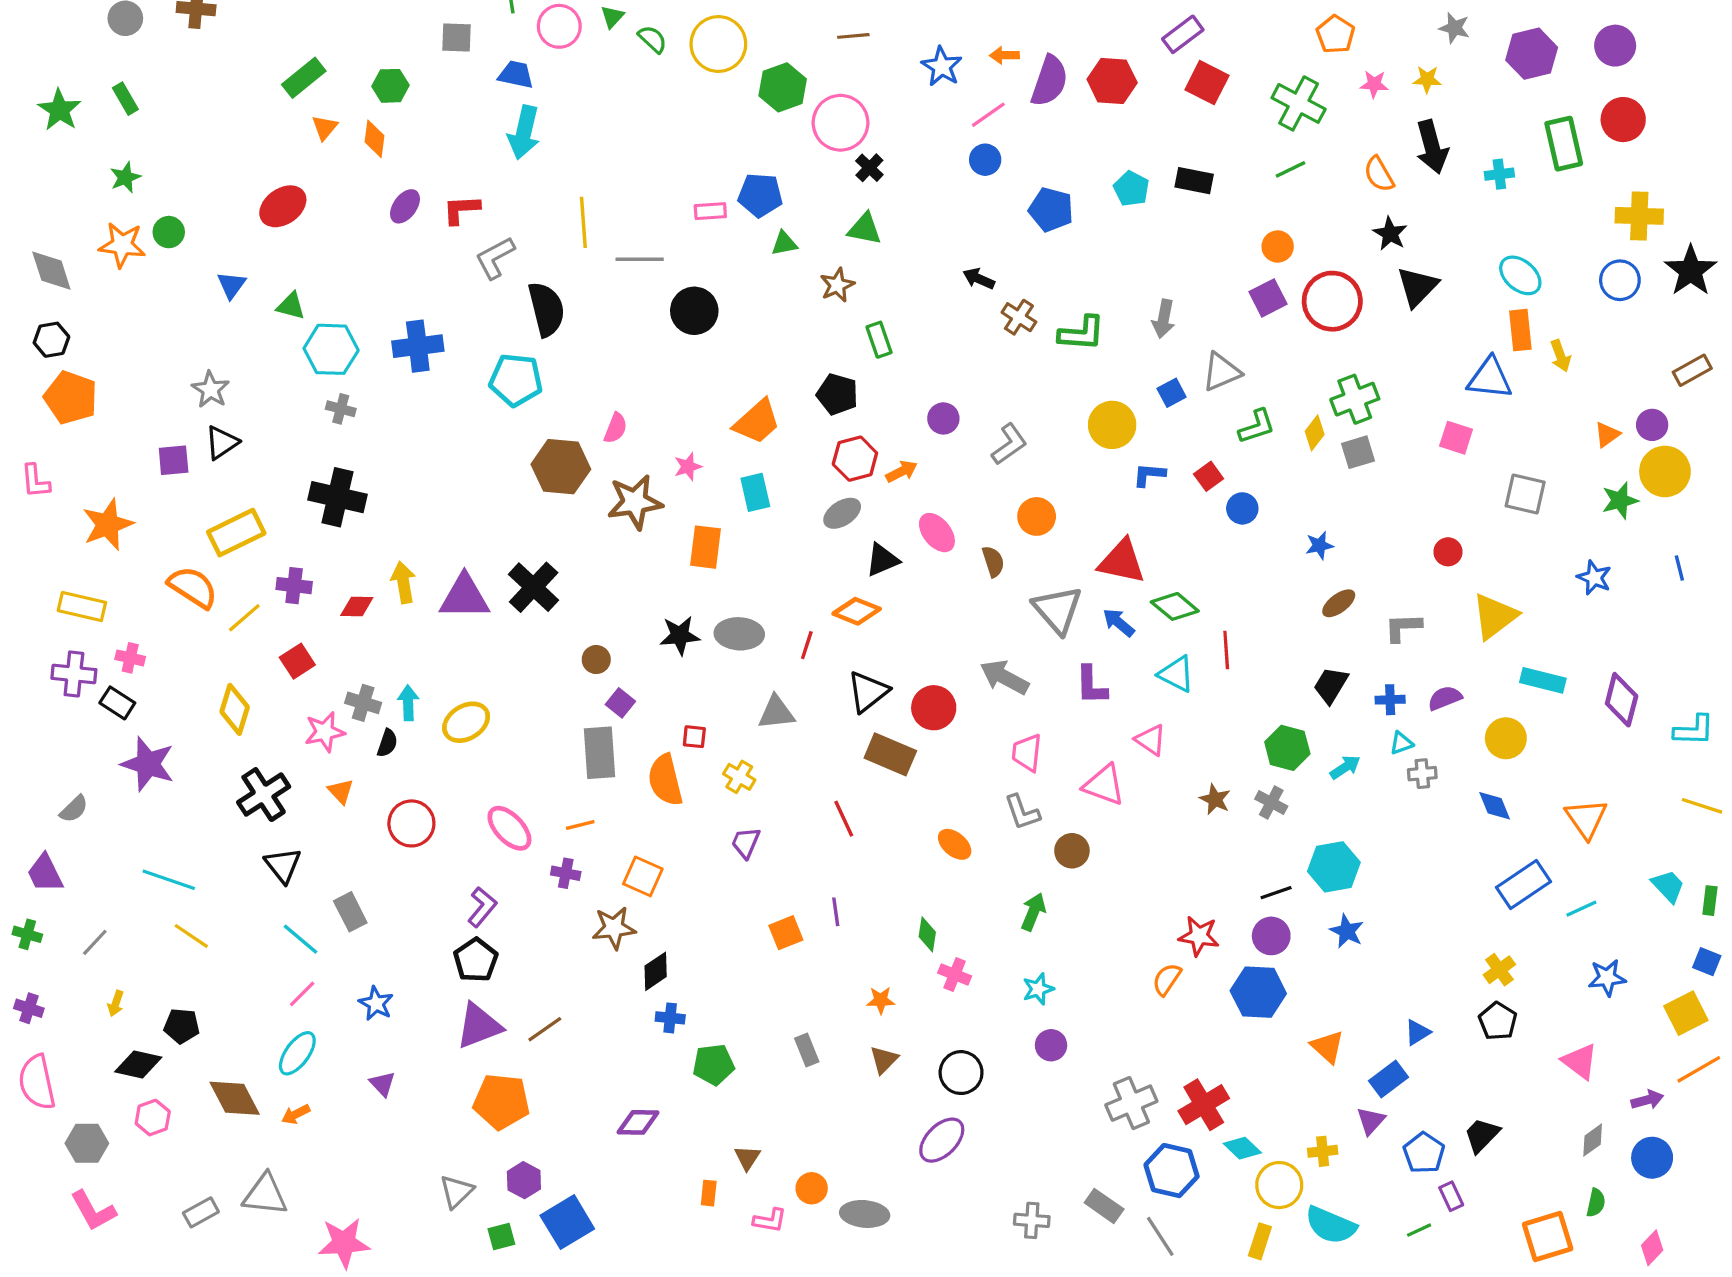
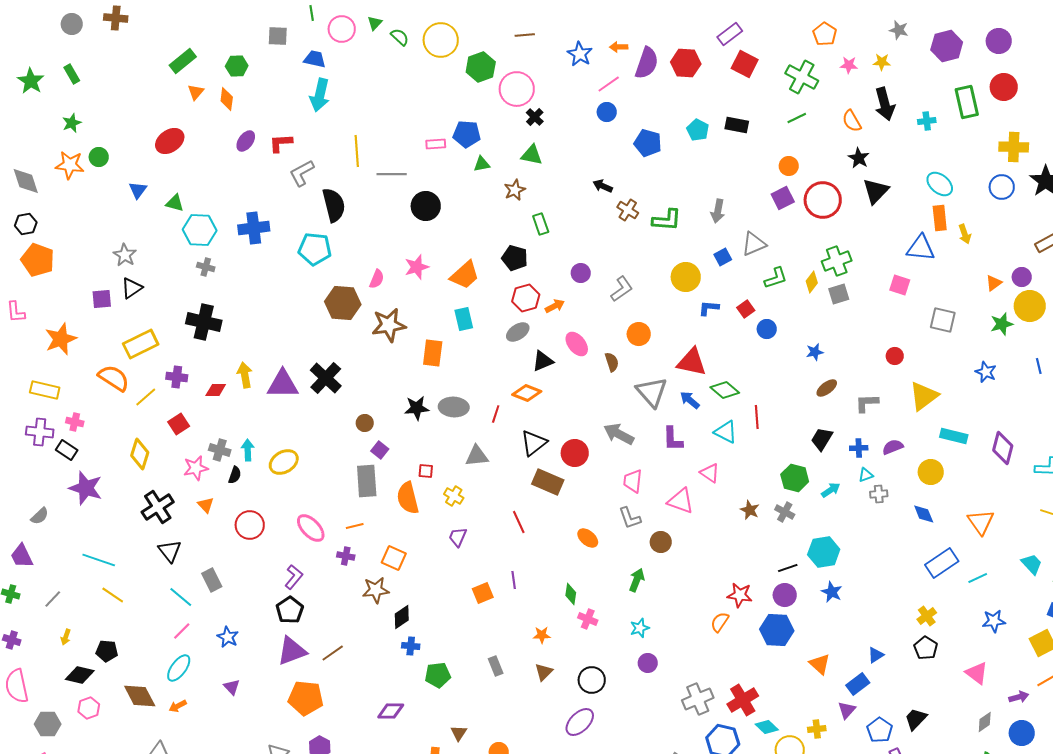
pink star: (688, 467) -> (417, 267), moved, size x1.4

